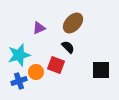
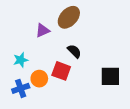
brown ellipse: (73, 23) -> (69, 17), moved
cyan star: (19, 55) -> (21, 60), size x0.6

